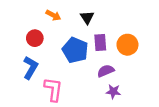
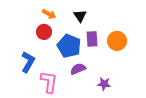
red circle: (35, 38) -> (44, 32), moved
purple semicircle: (106, 71) -> (78, 69), moved

